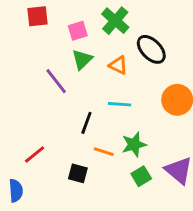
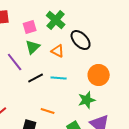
black line: (86, 123) -> (36, 78), moved, turned 42
green star: (134, 145) -> (87, 100), moved

